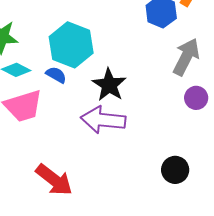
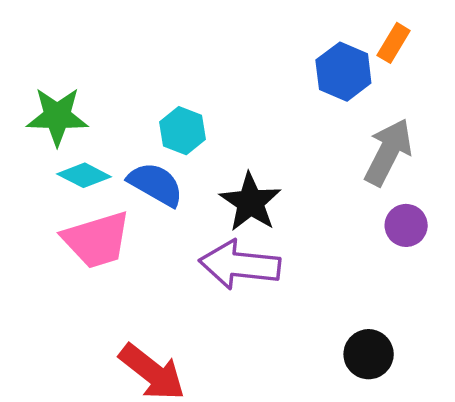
cyan hexagon: (71, 45) -> (182, 131), size x0.6
blue semicircle: (56, 75) -> (156, 184), size x1.5

